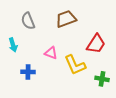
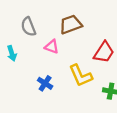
pink triangle: (51, 53) -> (52, 47), moved
blue cross: (28, 72) -> (45, 83), moved, turned 32

